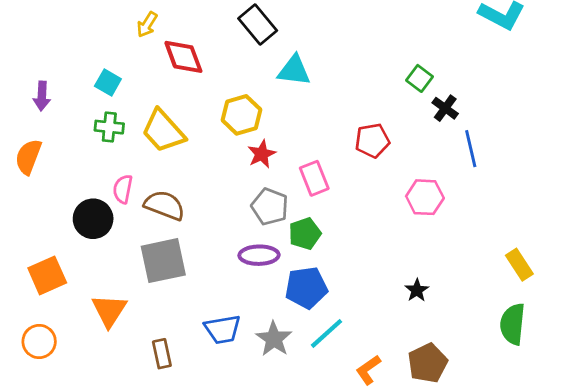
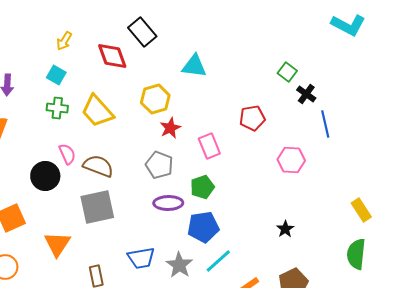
yellow arrow: (147, 25) -> (64, 41), moved
black rectangle: (258, 25) -> (142, 32), moved
pink semicircle: (123, 189) -> (67, 154), turned 145
gray pentagon: (270, 207) -> (159, 165), moved

